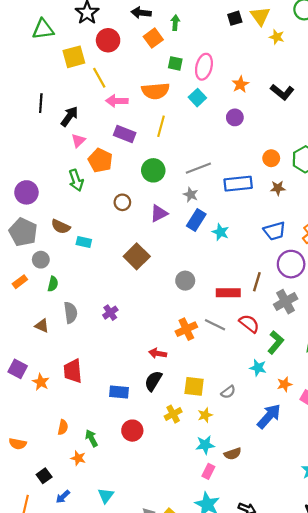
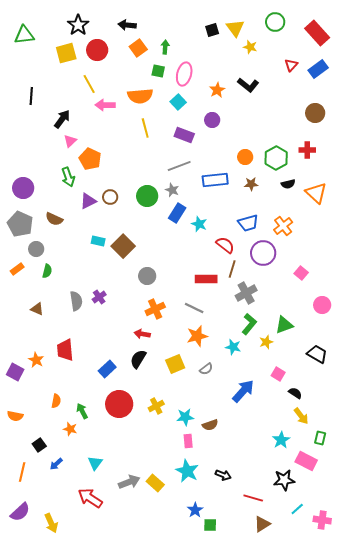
green arrow: (175, 23) -> (165, 47), moved
green triangle: (43, 29) -> (24, 35), moved
yellow square: (74, 57) -> (66, 53), moved
black L-shape: (282, 92) -> (248, 85), moved
black line: (41, 103) -> (31, 96), moved
yellow line: (161, 126) -> (145, 128), turned -30
purple rectangle: (125, 134) -> (184, 135), moved
green circle: (153, 170) -> (147, 196), moved
purple triangle: (159, 213) -> (88, 201), moved
cyan rectangle: (84, 242) -> (98, 241), moved
gray circle: (185, 281) -> (147, 276), moved
gray cross: (286, 302) -> (246, 293), moved
gray semicircle: (71, 313) -> (76, 301), moved
red semicircle: (249, 324) -> (225, 245), moved
orange cross: (186, 329) -> (155, 309), moved
purple square: (18, 369) -> (15, 372), moved
orange star: (284, 384) -> (197, 336), moved, size x1.5
yellow square: (194, 386) -> (175, 364), turned -30
blue rectangle: (119, 392) -> (107, 369), turned -48
yellow cross: (173, 414) -> (156, 406), moved
yellow star: (205, 415) -> (266, 342), moved
red circle: (132, 431) -> (119, 404), size x1.4
pink rectangle: (208, 471) -> (188, 441), turned -32

